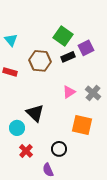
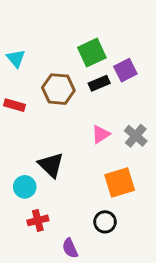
green square: (63, 36) -> (92, 53), turned 30
orange square: (82, 125) -> (120, 182), turned -30
black circle: (59, 149) -> (105, 222), moved
red cross: (26, 151) -> (38, 220), turned 32

